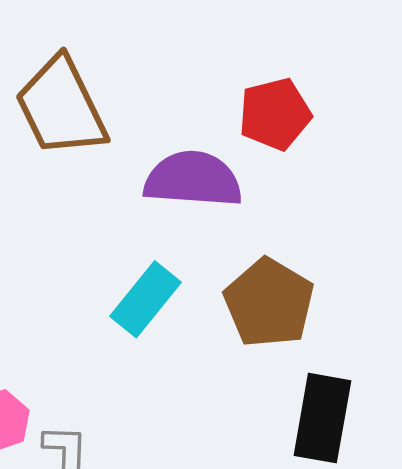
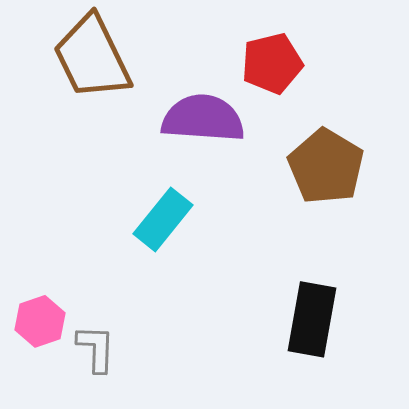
brown pentagon: (269, 303) -> (326, 166), moved

